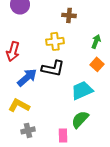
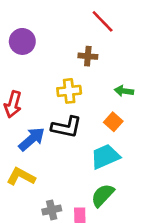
green arrow: (96, 41) -> (124, 91), turned -104
orange square: (97, 64) -> (113, 122), moved
gray cross: (28, 130) -> (52, 210), moved

